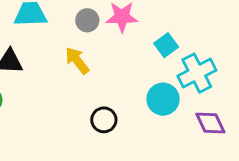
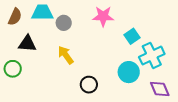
gray circle: (87, 20) -> (64, 23), moved
yellow arrow: (77, 61) -> (66, 55), moved

